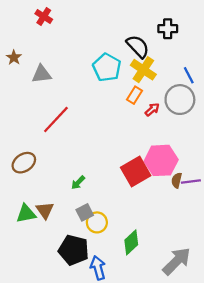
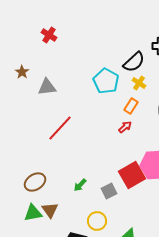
black semicircle: (138, 46) -> (134, 62), turned 90
yellow cross: (143, 70) -> (139, 83), size x0.6
red arrow: (152, 110) -> (125, 127), moved
brown ellipse: (24, 163) -> (35, 182), moved
gray square: (85, 212) -> (109, 191), moved

